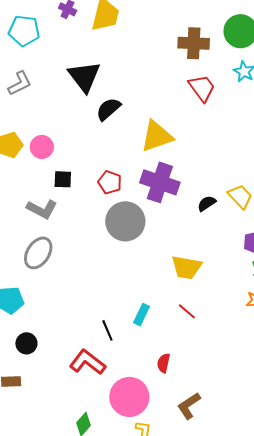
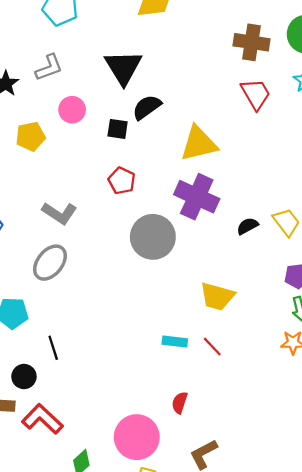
pink circle: (42, 147) -> (72, 110), moved
black square: (63, 179) -> (118, 129), moved
red pentagon: (110, 182) -> (122, 181), moved
cyan rectangle: (142, 315) -> (175, 341), moved, turned 65
black line: (107, 330) -> (53, 348), moved
black circle: (26, 343) -> (24, 377), moved
red L-shape: (87, 362) -> (42, 419), moved

